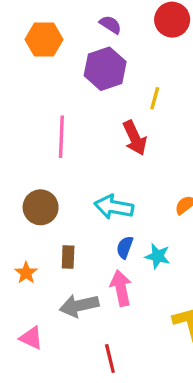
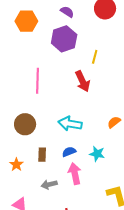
blue semicircle: (125, 247) -> (69, 152), moved, turned 48
gray arrow: (79, 306) -> (49, 184), size x0.7

